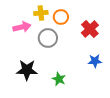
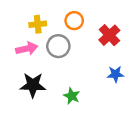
yellow cross: (41, 13) -> (38, 24), moved
pink arrow: (22, 27) -> (27, 49), moved

